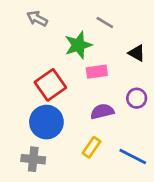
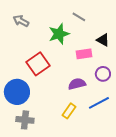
gray arrow: (37, 19) -> (21, 21), moved
pink rectangle: (97, 72) -> (84, 54), moved
blue circle: (46, 122) -> (17, 92), moved
blue line: (133, 157) -> (99, 103), moved, turned -55

